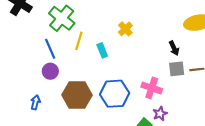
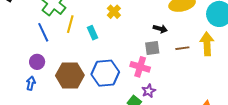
black arrow: (174, 48) -> (160, 29), turned -48
gray square: (177, 69) -> (152, 48), moved
purple circle: (50, 71) -> (37, 62), moved

